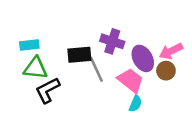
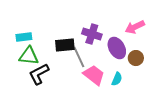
pink arrow: (171, 51) -> (135, 27), moved
pink trapezoid: (131, 80) -> (94, 75), moved
cyan semicircle: (135, 104) -> (117, 79), moved

